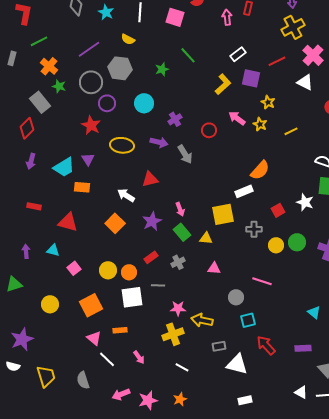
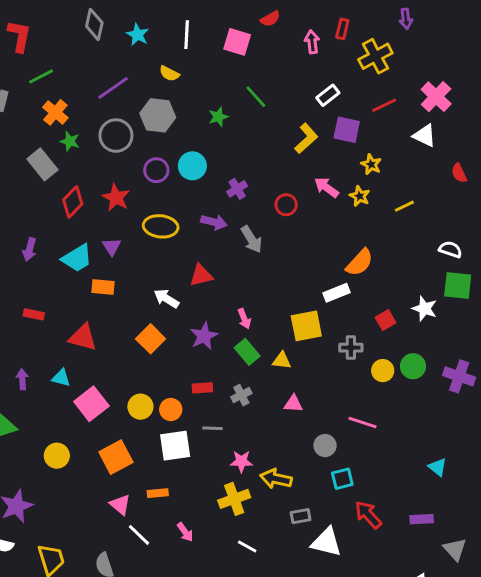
yellow cross: (293, 27) -> (375, 56), moved
purple circle: (107, 103) -> (156, 170), moved
red diamond: (27, 128) -> (73, 202), moved
red rectangle: (151, 257) -> (202, 388), turned 32
pink square: (74, 268) -> (91, 404), size x1.6

